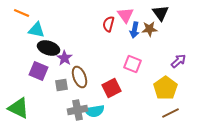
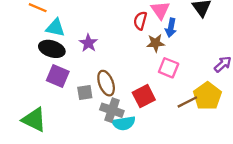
brown star: (150, 29) -> (156, 43), moved
black ellipse: (49, 48) -> (52, 49), moved
purple star: (65, 58) -> (88, 43), moved
gray cross: (78, 110) -> (112, 110), moved, turned 30
brown line: (171, 113) -> (187, 102), moved

